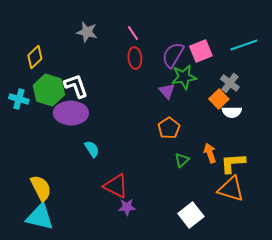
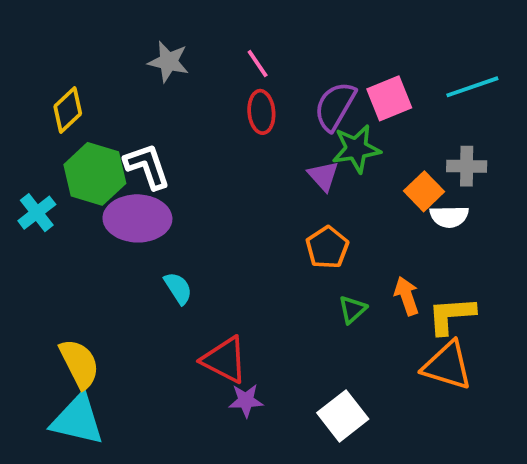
gray cross: (230, 83) -> (467, 166), moved, turned -36
cyan cross: (19, 99) -> (37, 213), moved, turned 36
white square: (191, 215) -> (343, 416), moved

